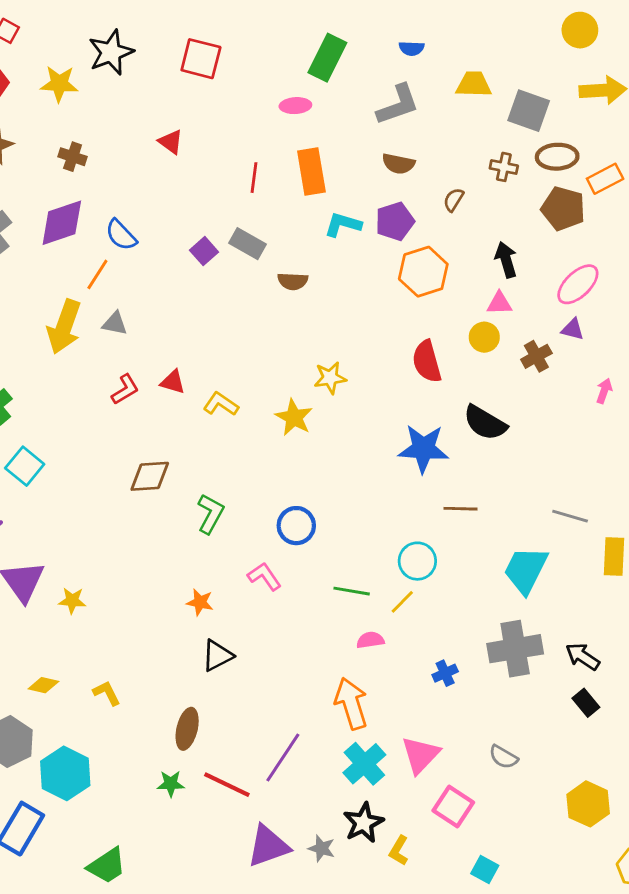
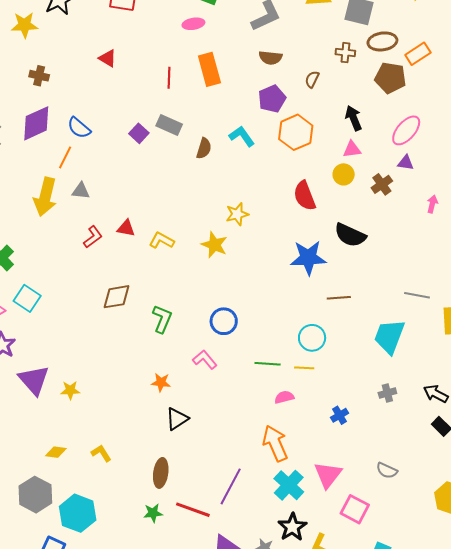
cyan L-shape: (343, 225) -> (242, 136), moved, turned 44
brown semicircle: (293, 281) -> (204, 148), turned -70
yellow line: (402, 602) -> (304, 368), turned 54
gray cross: (515, 649) -> (387, 393), size x0.5

